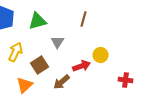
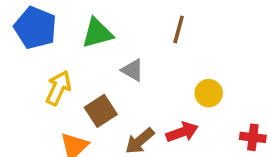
gray triangle: (58, 42) -> (133, 70), turned -32
red arrow: (82, 66) -> (182, 132), moved

